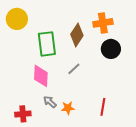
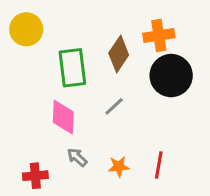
black circle: (111, 49) -> (171, 76), size x1.4
orange star: (68, 108) -> (119, 166), moved

